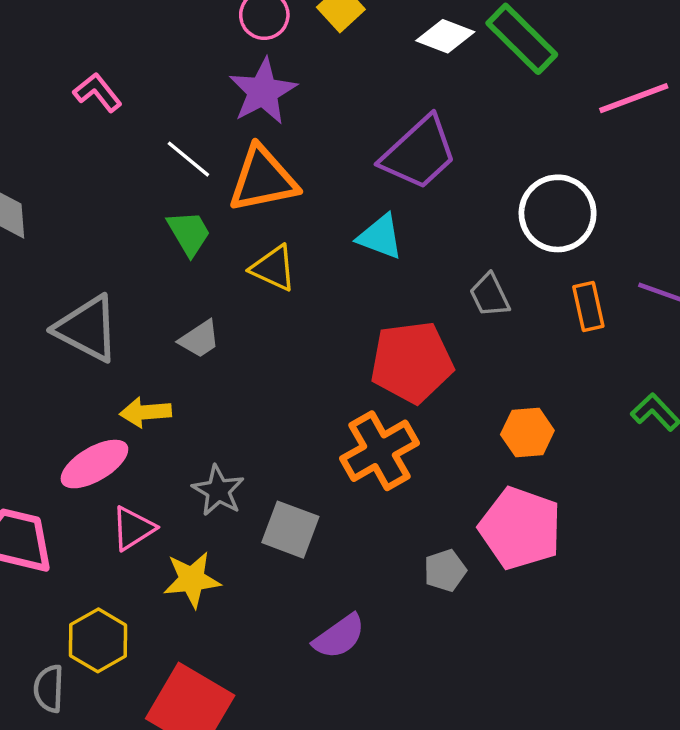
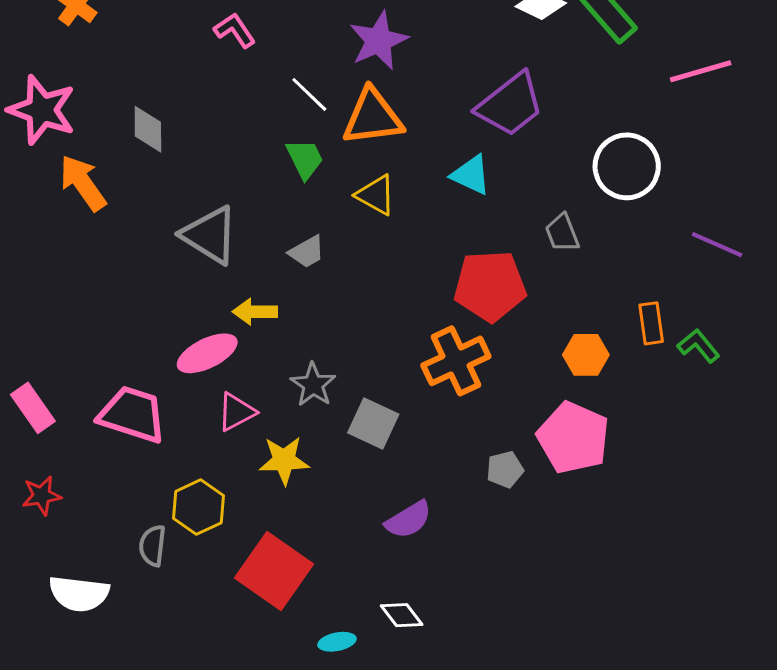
orange rectangle: (588, 306) -> (651, 323), moved

